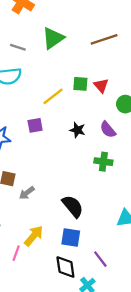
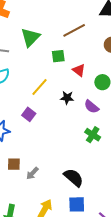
green square: (80, 84) -> (58, 56), moved
purple square: (35, 125) -> (29, 114), turned -32
black star: (77, 130) -> (67, 98), moved
green cross: (103, 162) -> (93, 135), turned 35

